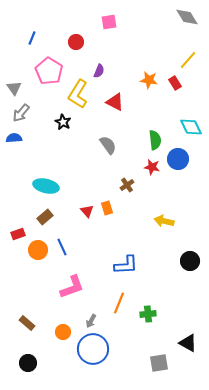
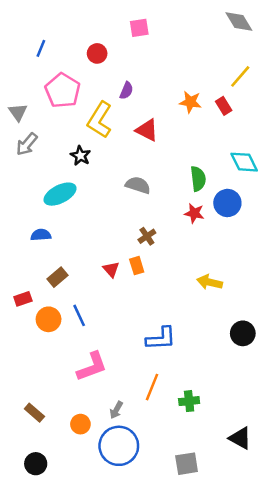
blue semicircle: (14, 138) -> (41, 235), moved
gray semicircle: (108, 145) -> (138, 185), turned -36
brown cross: (127, 185) -> (147, 236), moved
cyan ellipse: (46, 186) -> (60, 194), moved, turned -40
gray square: (159, 363) -> (187, 464), moved

